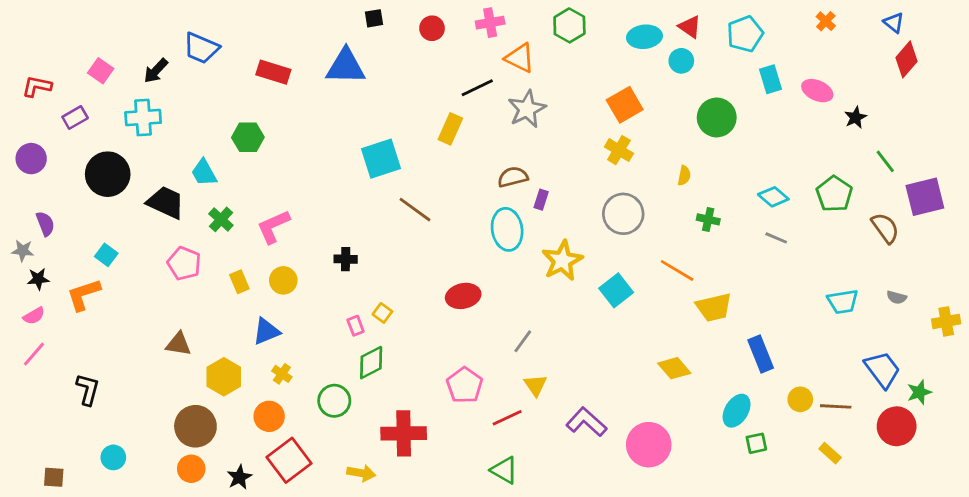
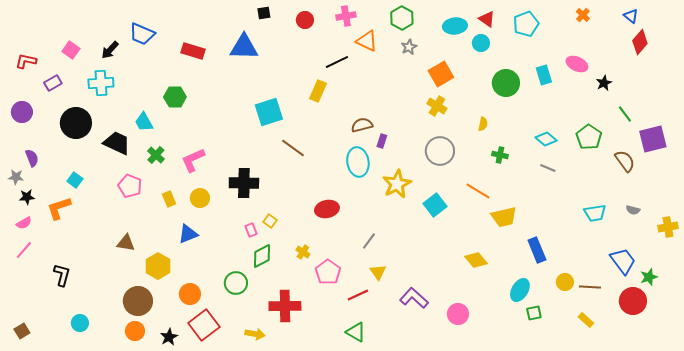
cyan rectangle: (771, 79) -> (544, 75), moved
gray star: (527, 109) -> (409, 47), moved, size x0.6
black cross: (346, 259) -> (244, 183), size x1.8
yellow cross: (282, 374) -> (303, 252), moved
pink circle: (649, 445) -> (458, 314), size x0.7
brown square: (54, 477) -> (22, 331), moved, turned -35

